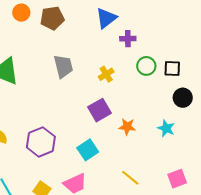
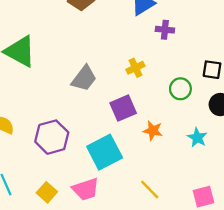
gray trapezoid: (63, 66) -> (84, 78), moved, turned 45
green circle: (146, 66) -> (180, 89), moved
cyan square: (88, 150) -> (105, 152), size x1.4

